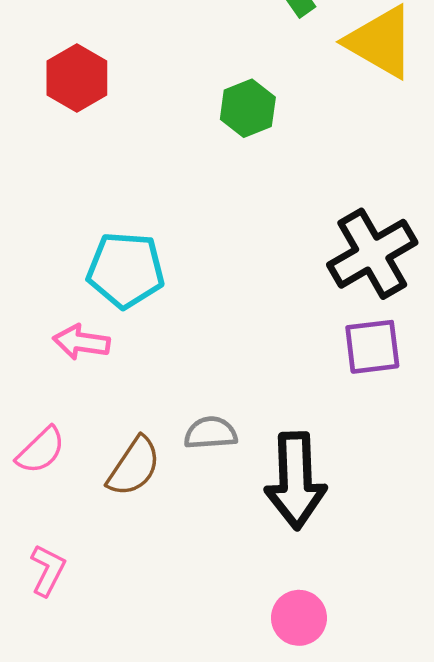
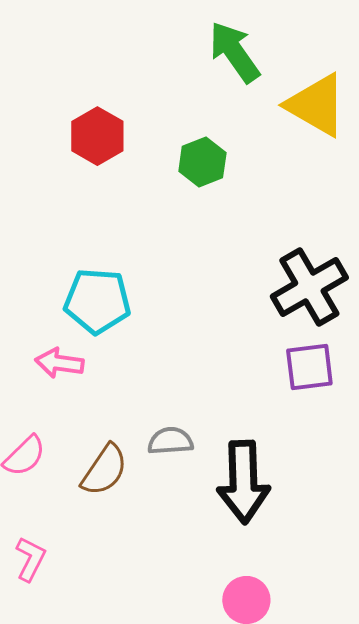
red hexagon: (77, 78) -> (97, 136), moved

